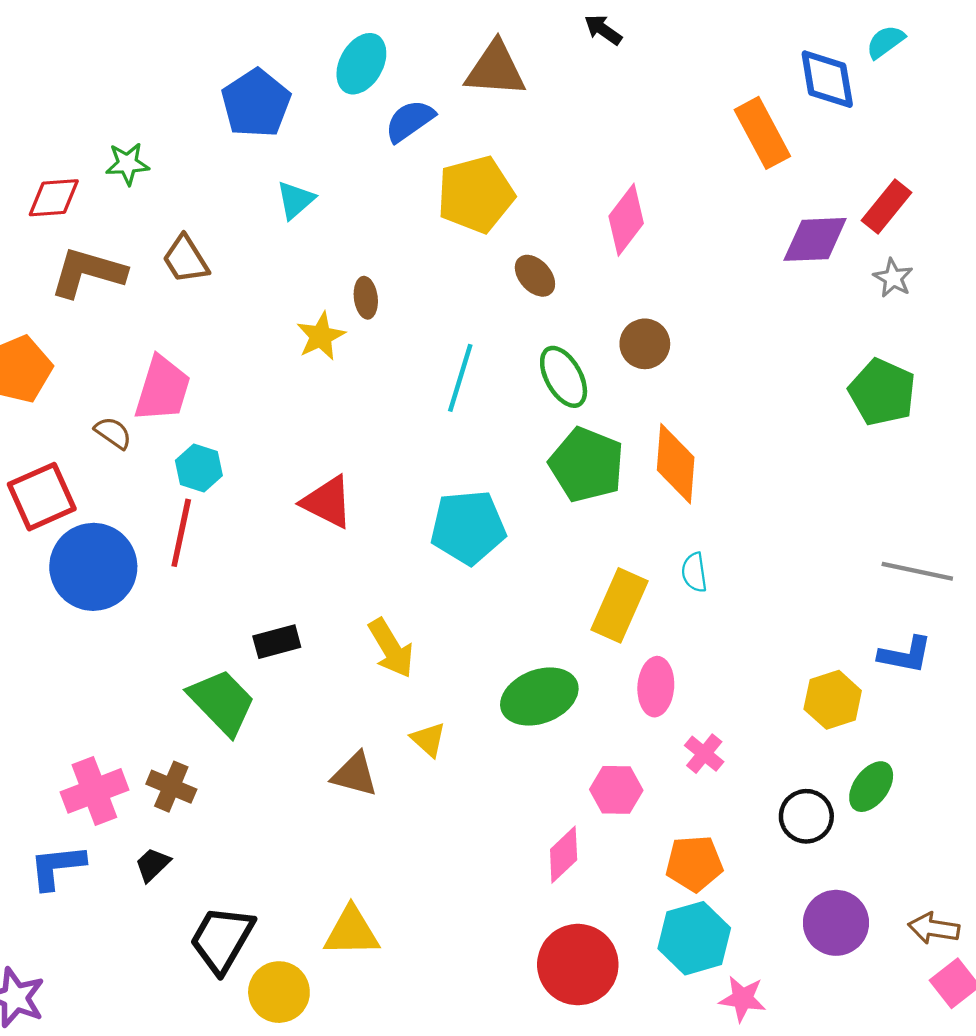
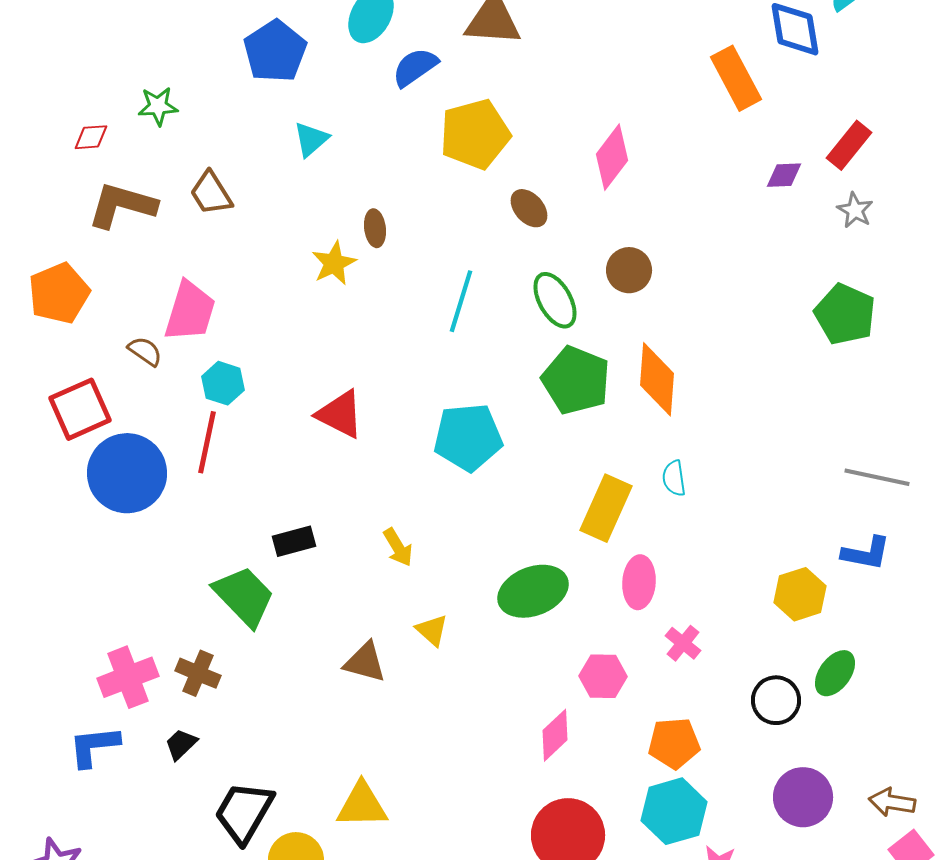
red diamond: (54, 198) -> (91, 137), size x0.7
purple diamond: (815, 239) -> (784, 175), size x0.6
yellow arrow: (391, 648) -> (398, 547), size x0.7

